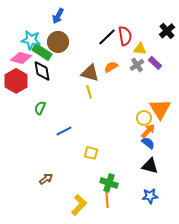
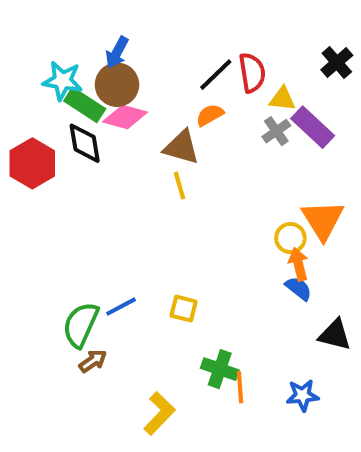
blue arrow: (58, 16) -> (117, 52), moved
pink diamond: (21, 58) -> (125, 117), moved
purple rectangle: (155, 63) -> (313, 127), size x1.5
orange semicircle: (111, 67) -> (210, 115), moved
green semicircle: (40, 108) -> (81, 325), moved, size x1.6
blue line: (64, 131) -> (121, 307), moved
orange arrow: (148, 131) -> (298, 264), turned -56
black triangle: (150, 166) -> (335, 335), moved
orange line: (107, 200) -> (240, 387), moved

